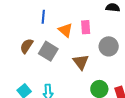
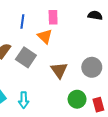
pink rectangle: (86, 27) -> (53, 17), moved
gray circle: (109, 46) -> (92, 67), moved

